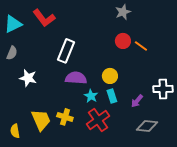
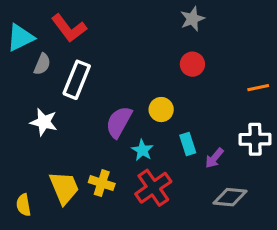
orange line: (141, 46) -> (258, 88), moved, turned -48
white rectangle: (66, 51) -> (77, 80), moved
gray semicircle: (12, 53) -> (42, 64), moved
yellow circle: (110, 76) -> (161, 110), moved
purple semicircle: (76, 78) -> (119, 122), turned -65
cyan rectangle: (112, 96) -> (188, 144), moved

